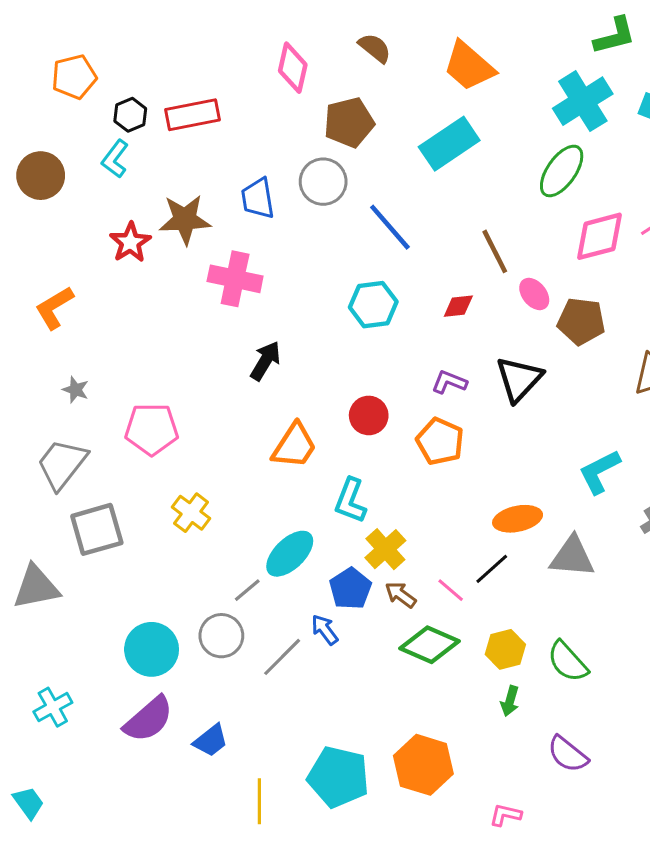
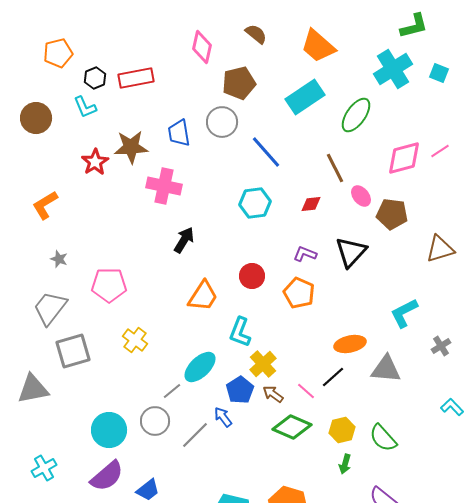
cyan L-shape: (115, 159) -> (85, 107), turned -60
green ellipse: (562, 171) -> (356, 115), moved

